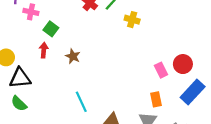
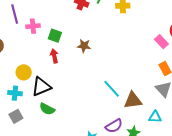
brown star: (73, 56) -> (84, 46), moved
cyan line: (81, 102) -> (112, 89), moved

